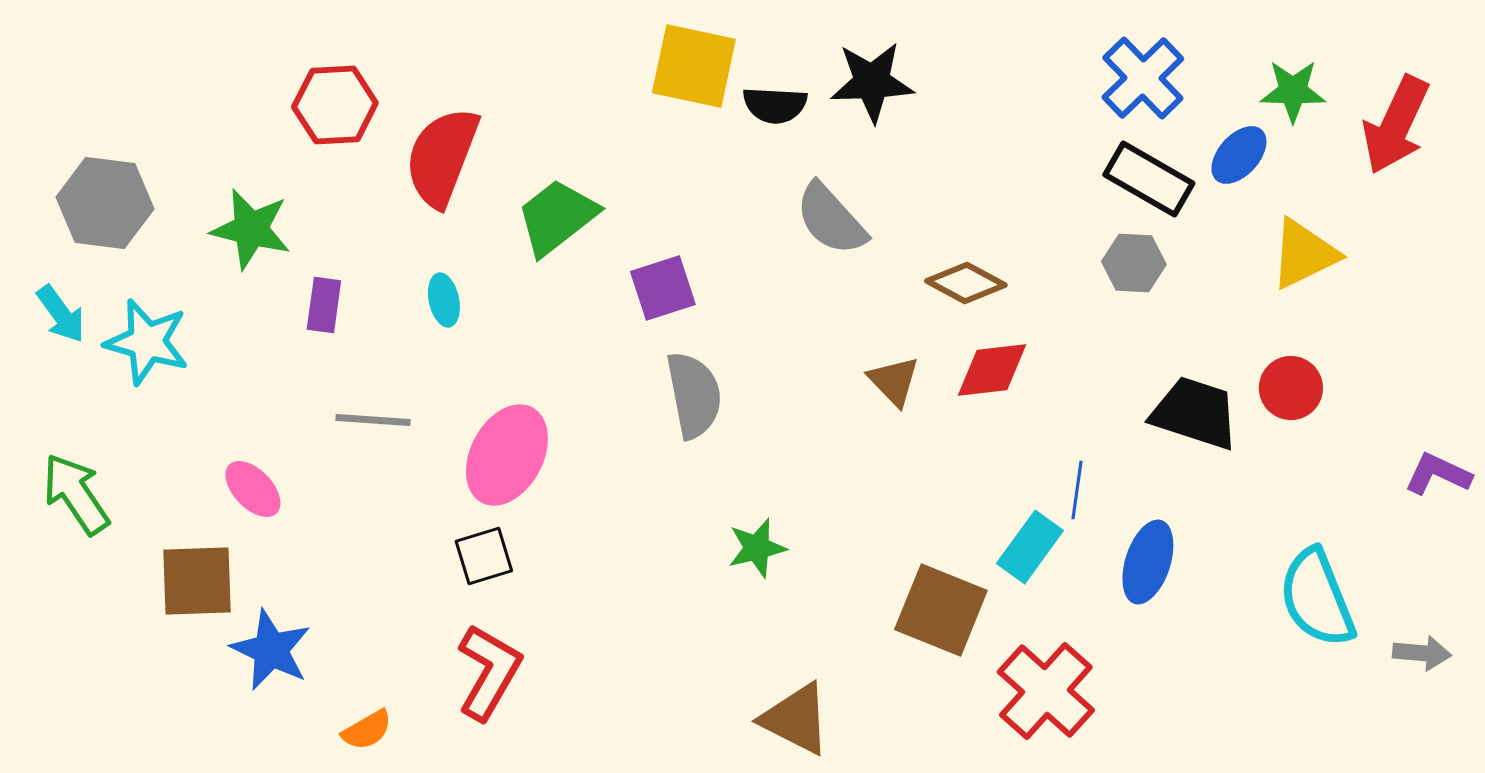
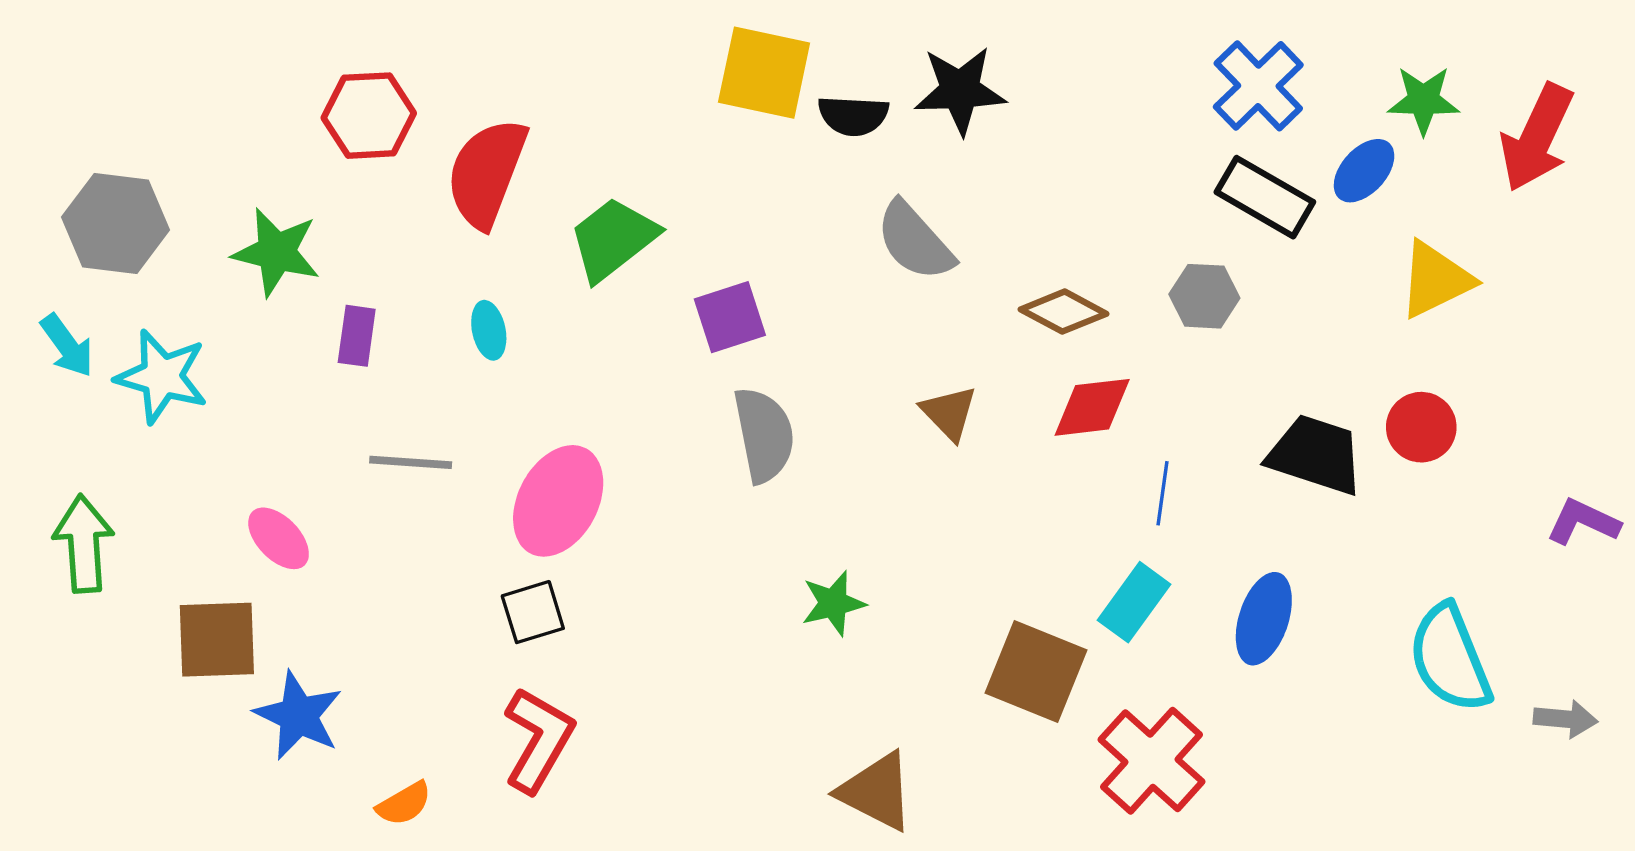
gray hexagon: (1134, 263) -> (1204, 296), moved
brown triangle: (894, 381) -> (949, 413), moved
blue line: (1077, 490) -> (1163, 493), moved
green arrow: (76, 494) -> (84, 544), turned 30

